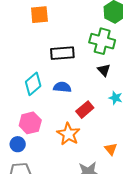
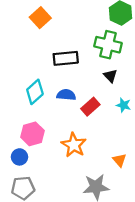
orange square: (39, 15) -> (40, 18), turned -36
red rectangle: (85, 110) -> (90, 107), moved

